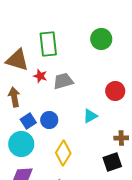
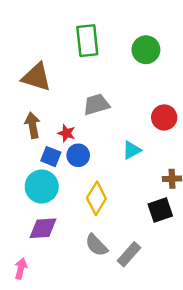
green rectangle: (48, 44) -> (87, 41), moved
red star: (40, 76) -> (66, 133), moved
blue square: (28, 121) -> (51, 157), turned -35

